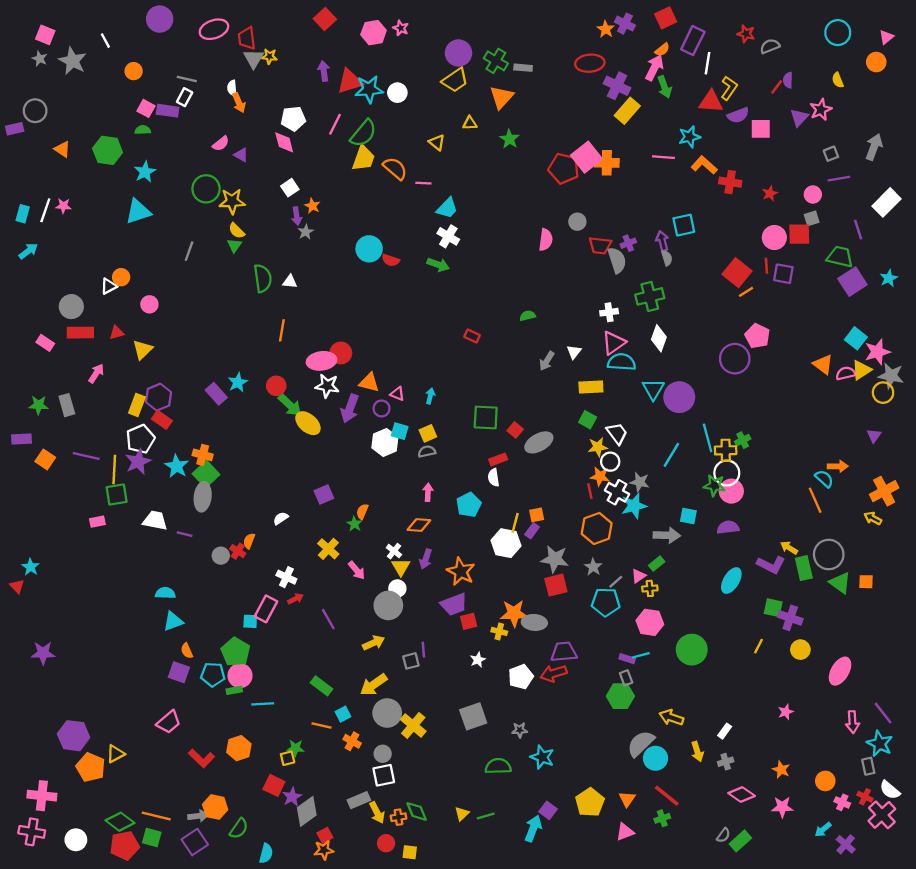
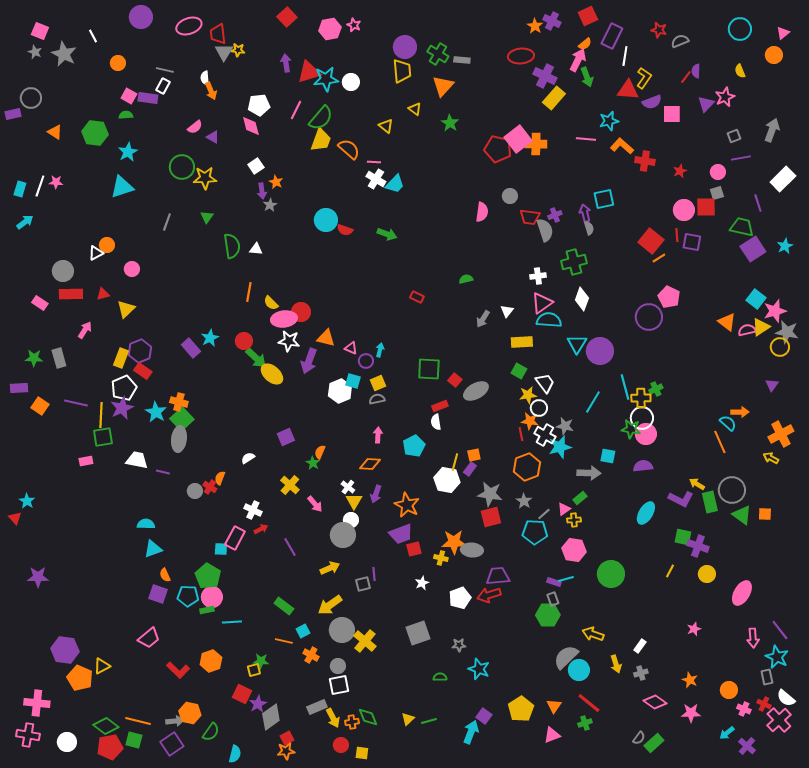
yellow trapezoid: (455, 80) -> (402, 71), turned -60
yellow triangle: (470, 123) -> (415, 109), turned 40
yellow semicircle: (237, 231) -> (271, 303), moved
white cross: (448, 236) -> (376, 179), moved
purple circle: (382, 408) -> (366, 361), moved
green semicircle: (498, 766) -> (440, 677), size x0.6

